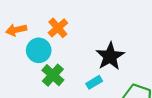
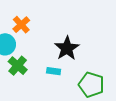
cyan rectangle: (94, 82) -> (54, 71), turned 40

